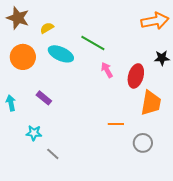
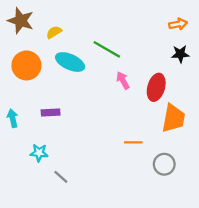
orange arrow: (155, 21) -> (178, 24), size x0.6
black star: (162, 58) -> (180, 54), moved
purple rectangle: (44, 98) -> (51, 113), turned -42

